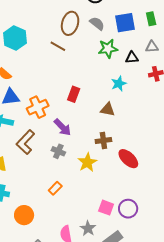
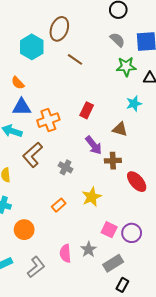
brown ellipse: (70, 23) -> (59, 29), moved
purple arrow: (62, 127) -> (94, 145), moved
yellow star: (87, 162) -> (92, 197), moved

